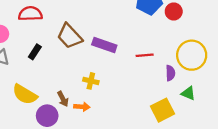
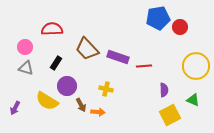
red line: (145, 55) -> (144, 66), moved
purple semicircle: (170, 73) -> (164, 90), moved
purple circle: (47, 116) -> (67, 86), moved

